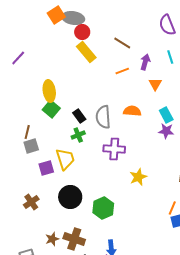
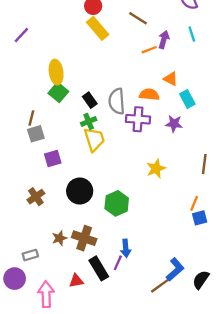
orange line: (122, 71) -> (149, 50), moved
orange triangle: (155, 84) -> (171, 79), moved, turned -32
purple star: (166, 131) -> (174, 124), moved
purple cross: (114, 149) -> (138, 119), moved
yellow trapezoid: (65, 159) -> (94, 139), moved

